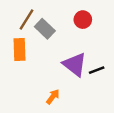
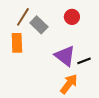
orange arrow: (53, 97) -> (69, 84), moved, size x1.5

